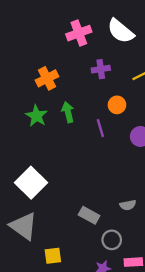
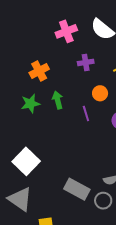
green star: (36, 116) -> (30, 104), turned 30
gray rectangle: (89, 215) -> (77, 189), size x1.4
gray circle: (112, 240) -> (103, 201), moved

